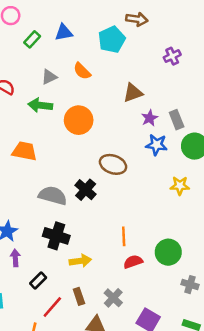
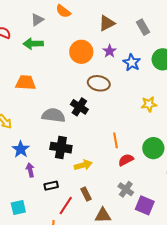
purple star: (150, 118) -> (110, 51), moved
orange circle: (79, 120) -> (81, 52), moved
gray rectangle: (177, 120) -> (143, 27), moved
blue star: (156, 145) -> (132, 63), turned 30
yellow star: (180, 186) -> (149, 104), moved
black rectangle: (38, 280) -> (51, 186), turned 40
gray cross: (113, 298) -> (126, 189), moved

